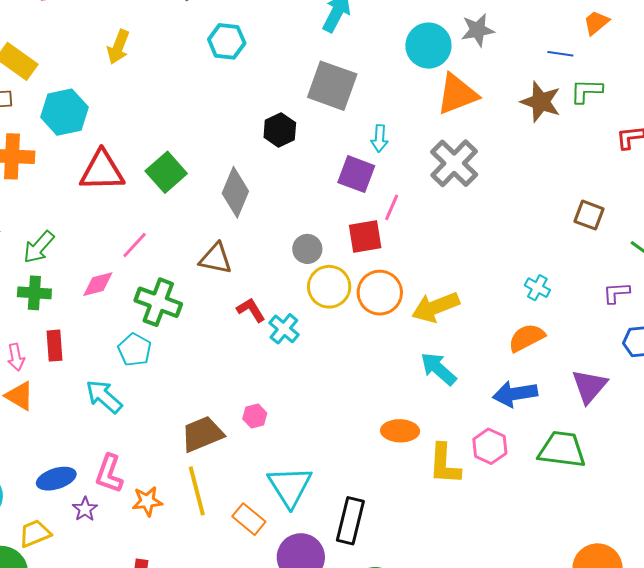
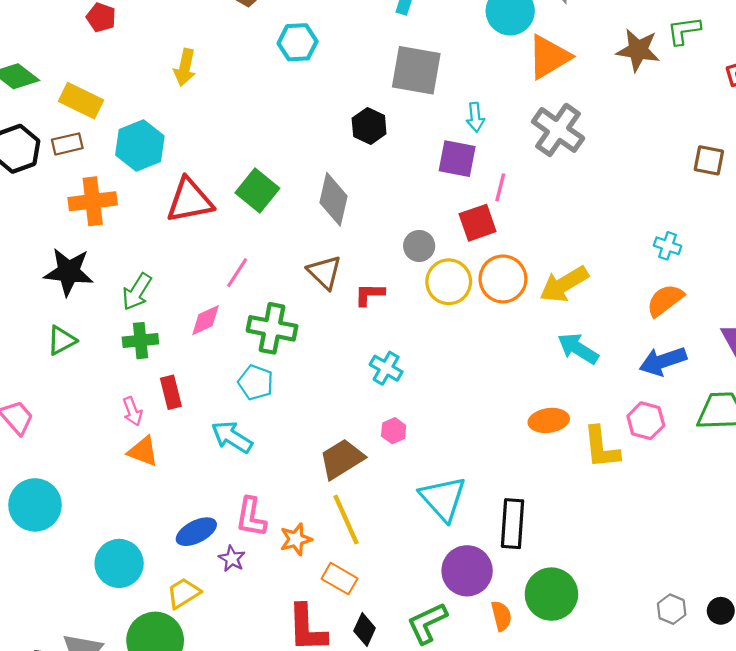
brown triangle: (216, 258) -> (325, 272), turned 42
red L-shape: (251, 310) -> (369, 294), moved, turned -48
cyan cross: (284, 329) -> (386, 368), moved
orange rectangle: (249, 519) -> (340, 579), moved

